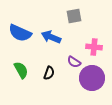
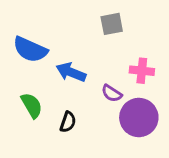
blue arrow: (51, 37) -> (71, 72), moved
black semicircle: (49, 73) -> (68, 122), moved

